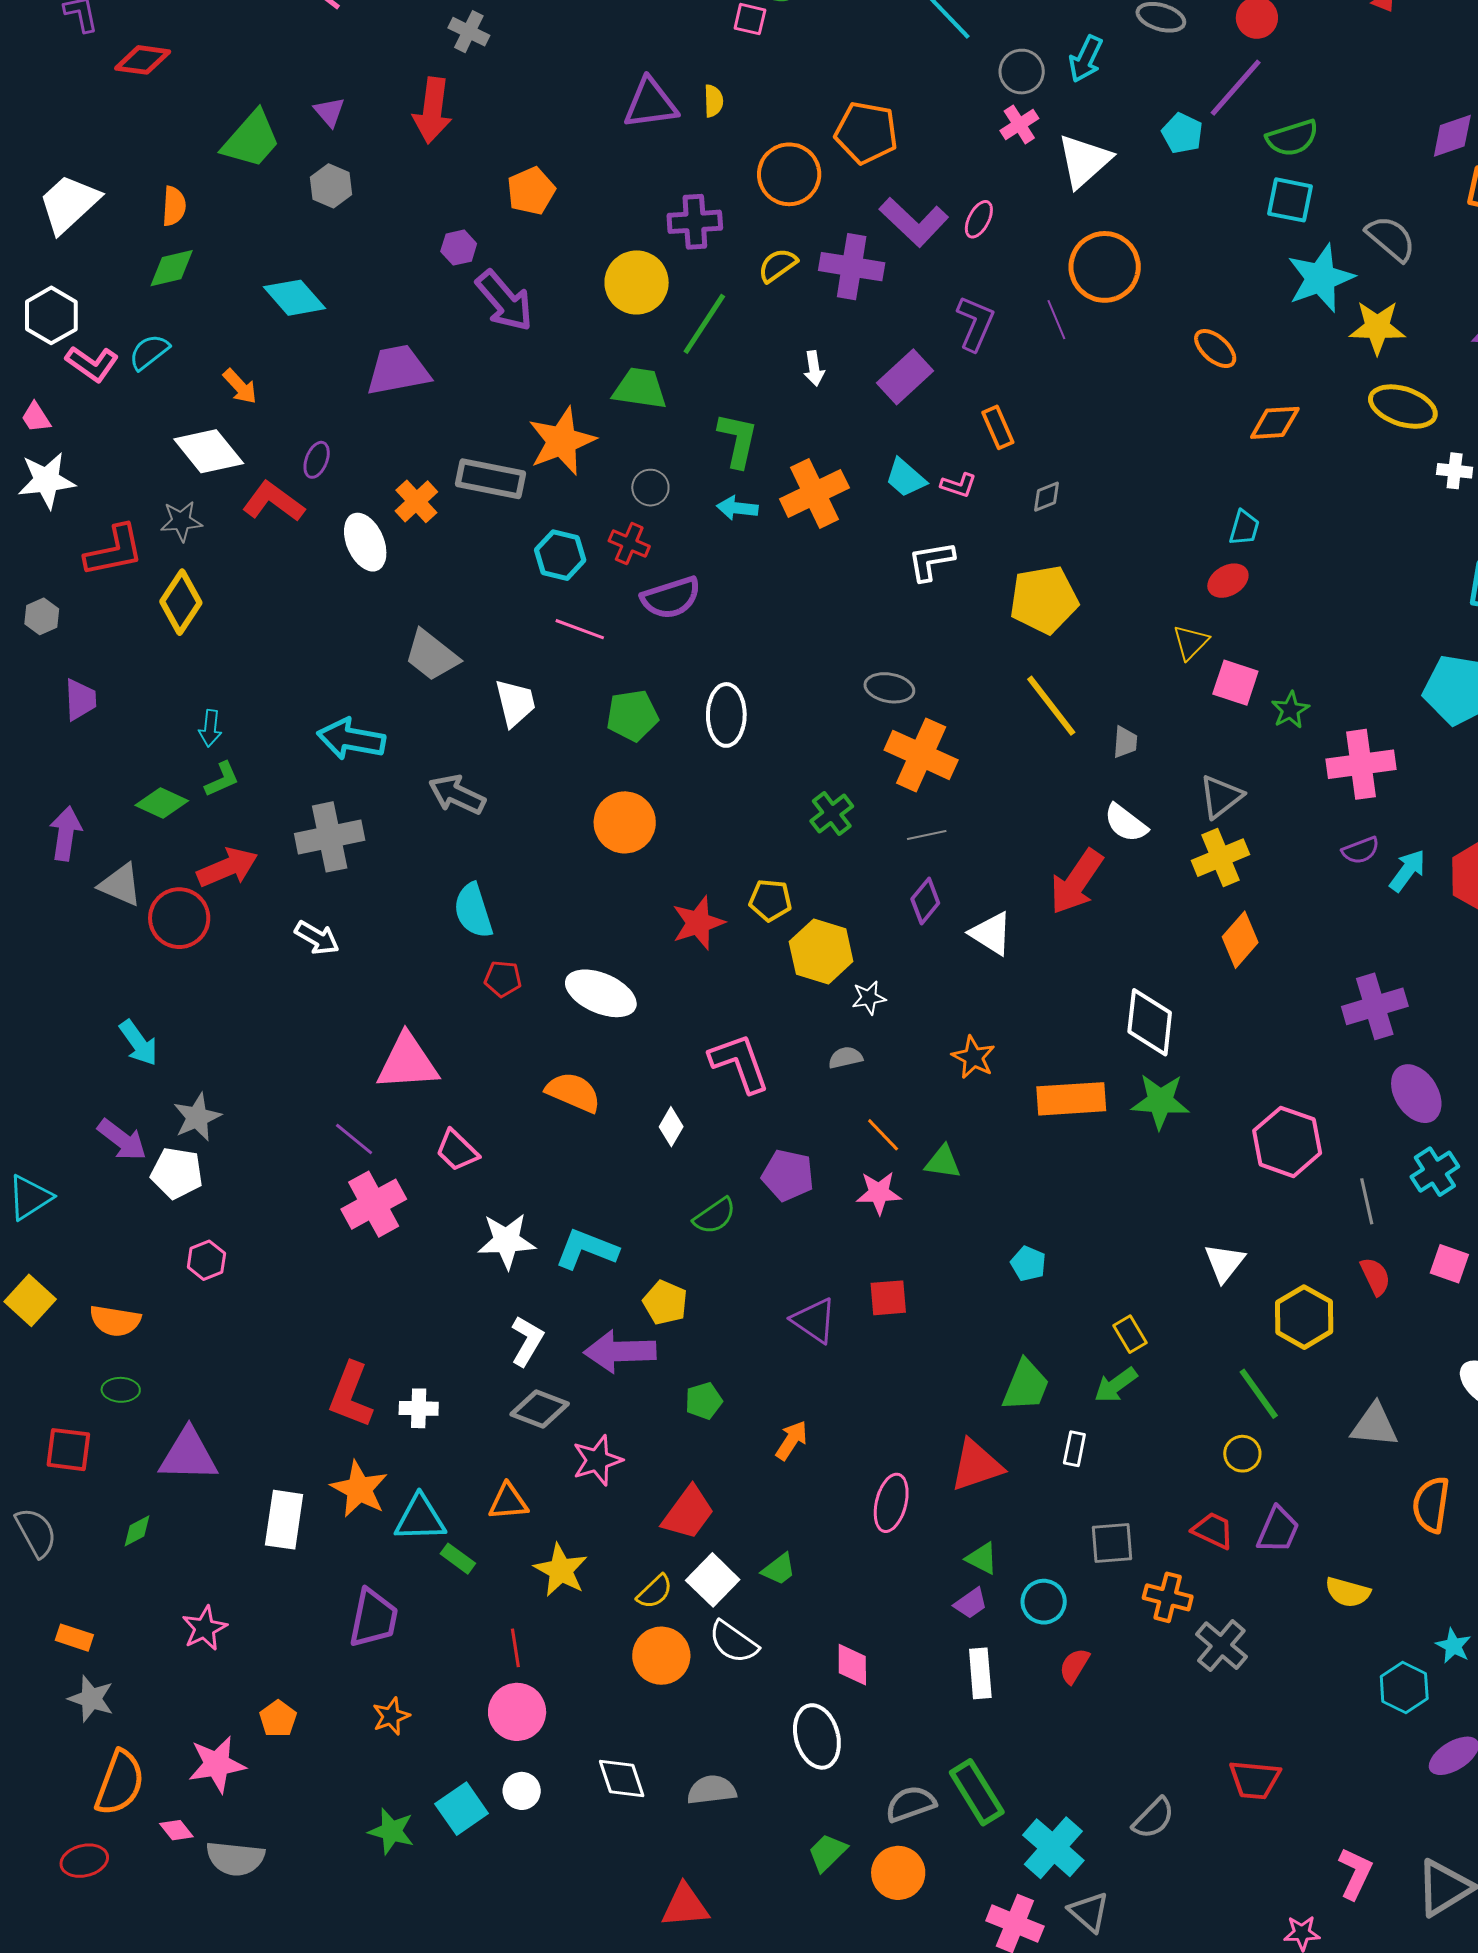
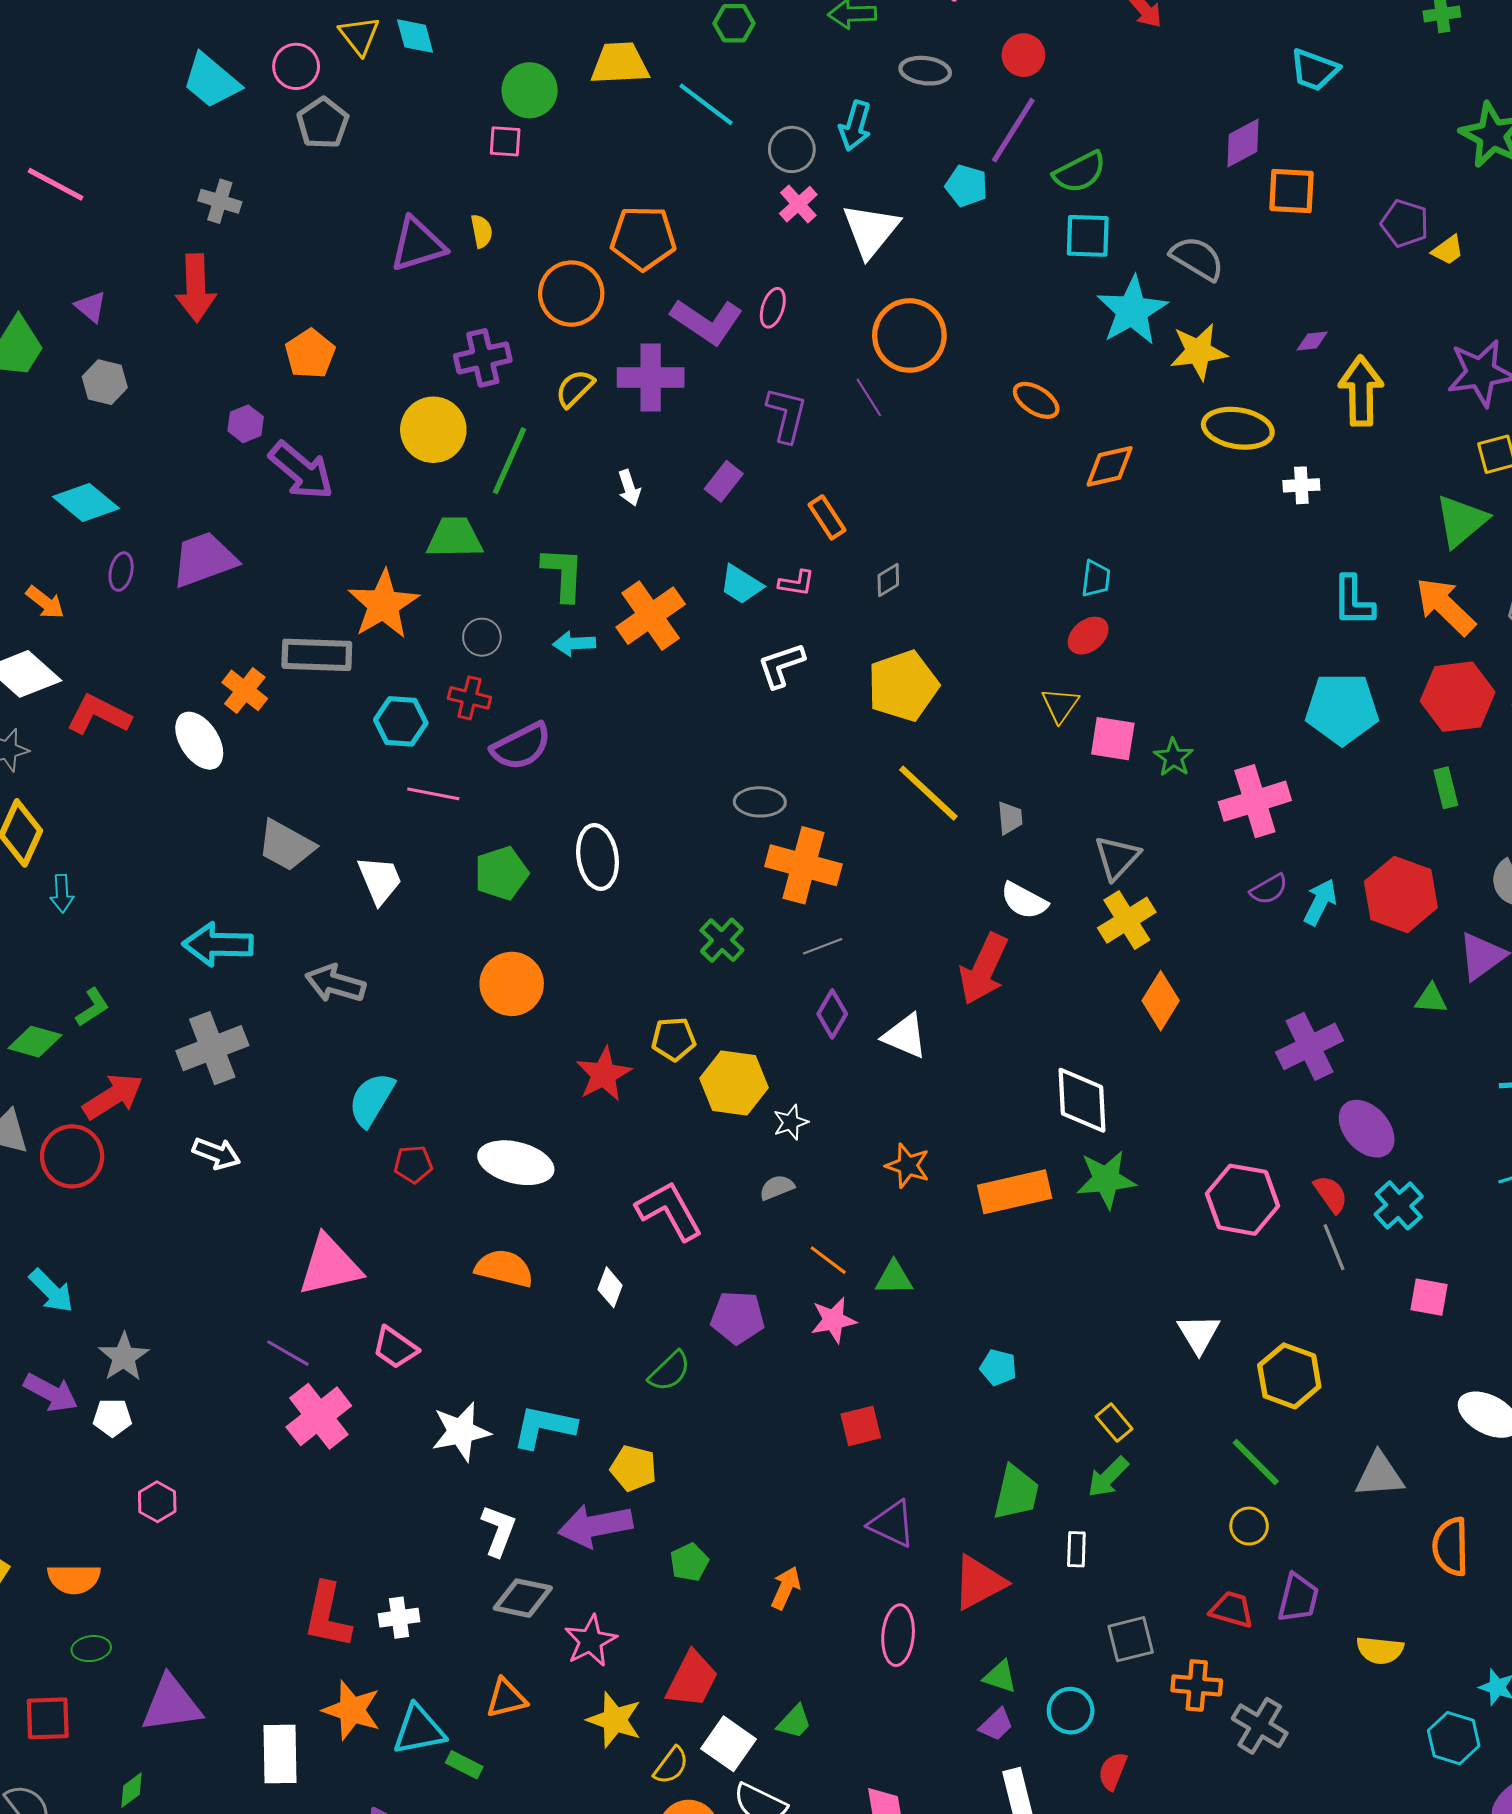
purple rectangle: (905, 377) -> (724, 481), size x0.7
purple ellipse: (317, 460) -> (121, 572), moved
cyan arrow: (210, 728) -> (62, 894), moved
cyan semicircle: (473, 911) -> (372, 1099), turned 58
white pentagon: (177, 1173) -> (112, 1418), size x0.7
red semicircle: (1375, 1276) -> (1331, 1194), moved
purple triangle: (814, 1320) -> (892, 1524), moved
yellow star: (561, 1570) -> (615, 1720), moved

